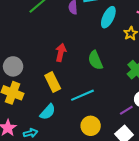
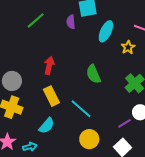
red arrow: (61, 53) -> (49, 66), moved
cyan line: (83, 95) -> (81, 109), turned 65

